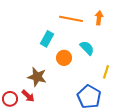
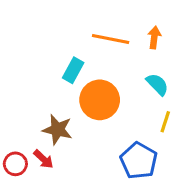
cyan semicircle: (87, 48) -> (157, 84), moved
orange circle: (64, 58) -> (100, 100), size x1.6

